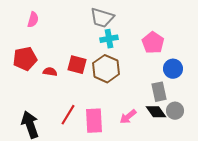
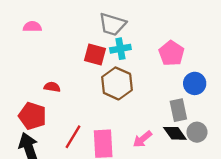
pink semicircle: (33, 20) -> (32, 27), turned -105
red pentagon: (25, 59) -> (32, 116), moved, turned 30
red square: (77, 65) -> (95, 54), moved

